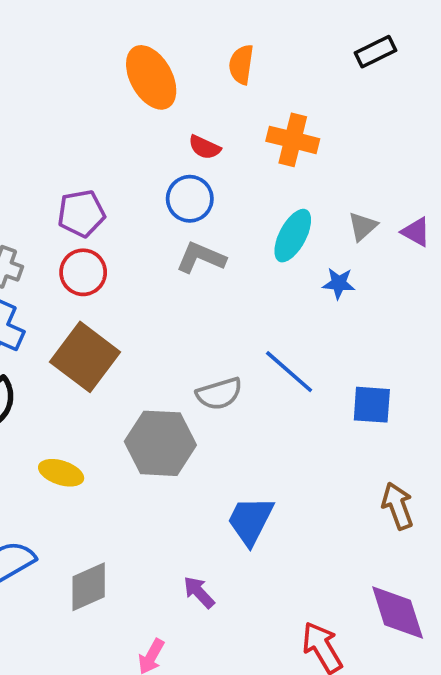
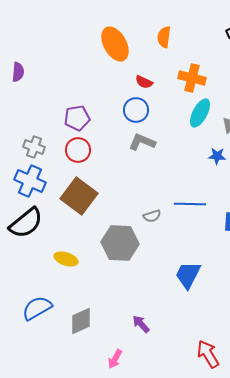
cyan ellipse: (293, 236) -> (200, 113), moved
blue line: (289, 372) -> (190, 204), turned -40
gray semicircle: (219, 394) -> (152, 216), size x0.7
blue trapezoid: (250, 521) -> (188, 275), moved

